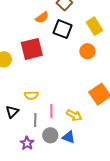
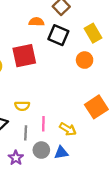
orange semicircle: (42, 17) -> (36, 22), turned -144
blue triangle: (69, 137) -> (61, 153), turned -32

